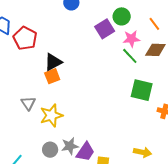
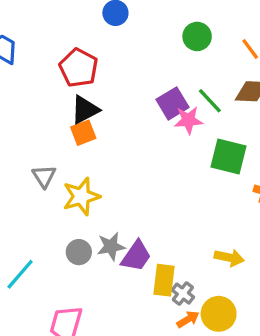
purple square: (105, 29) -> (173, 103), moved
red pentagon: (25, 38) -> (79, 68), moved
pink star: (131, 39) -> (188, 120), moved

